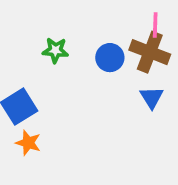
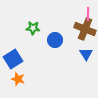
blue circle: (110, 58) -> (55, 40), moved

